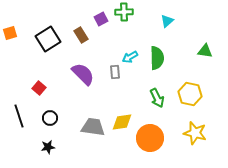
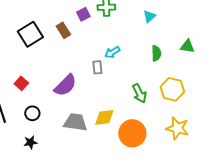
green semicircle: (157, 58) -> (156, 53), moved, size x0.7
purple semicircle: (83, 74) -> (65, 85), moved, turned 90

